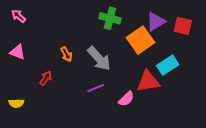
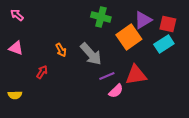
cyan rectangle: (168, 65) -> (164, 44), moved
purple line: (96, 88) -> (107, 76), moved

